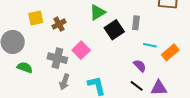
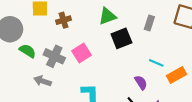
gray rectangle: (136, 23) -> (149, 23), moved
green semicircle: (25, 68) -> (28, 51), moved
gray arrow: (64, 82) -> (43, 81), moved, turned 77

